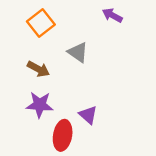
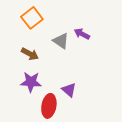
purple arrow: (112, 15) -> (82, 34), moved

